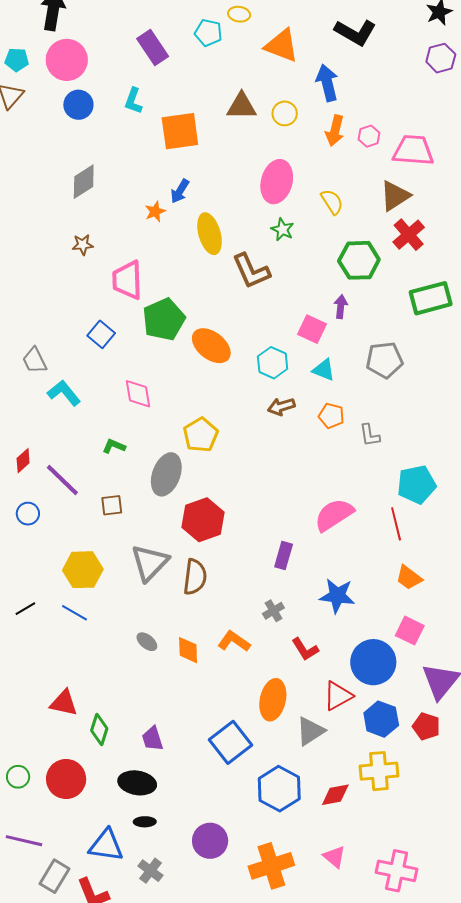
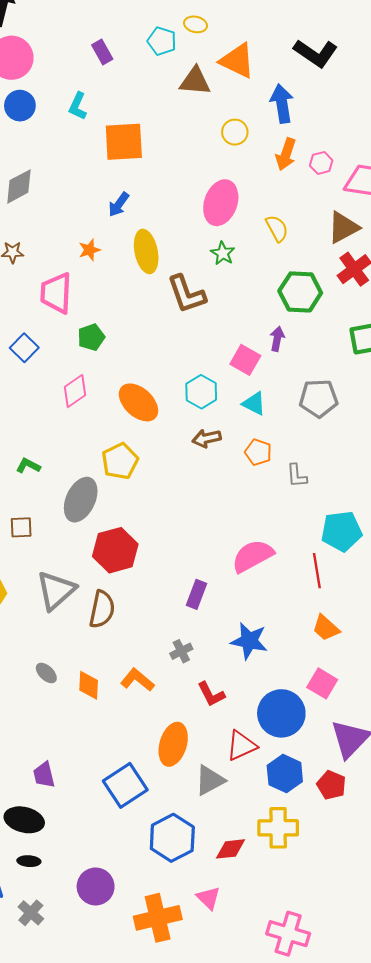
purple rectangle: (153, 48) -> (102, 52), size x0.7
brown triangle: (242, 106) -> (195, 81), moved
orange star: (155, 212) -> (89, 250), moved
green pentagon: (164, 319) -> (91, 337), size x0.6
orange ellipse: (211, 346) -> (138, 402), moved
pink diamond: (138, 394) -> (75, 391), moved, turned 60
pink triangle: (334, 857) -> (208, 898), moved

